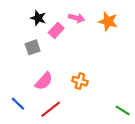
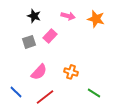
pink rectangle: (56, 30) -> (50, 36), moved
green line: (123, 110) -> (94, 93), moved

